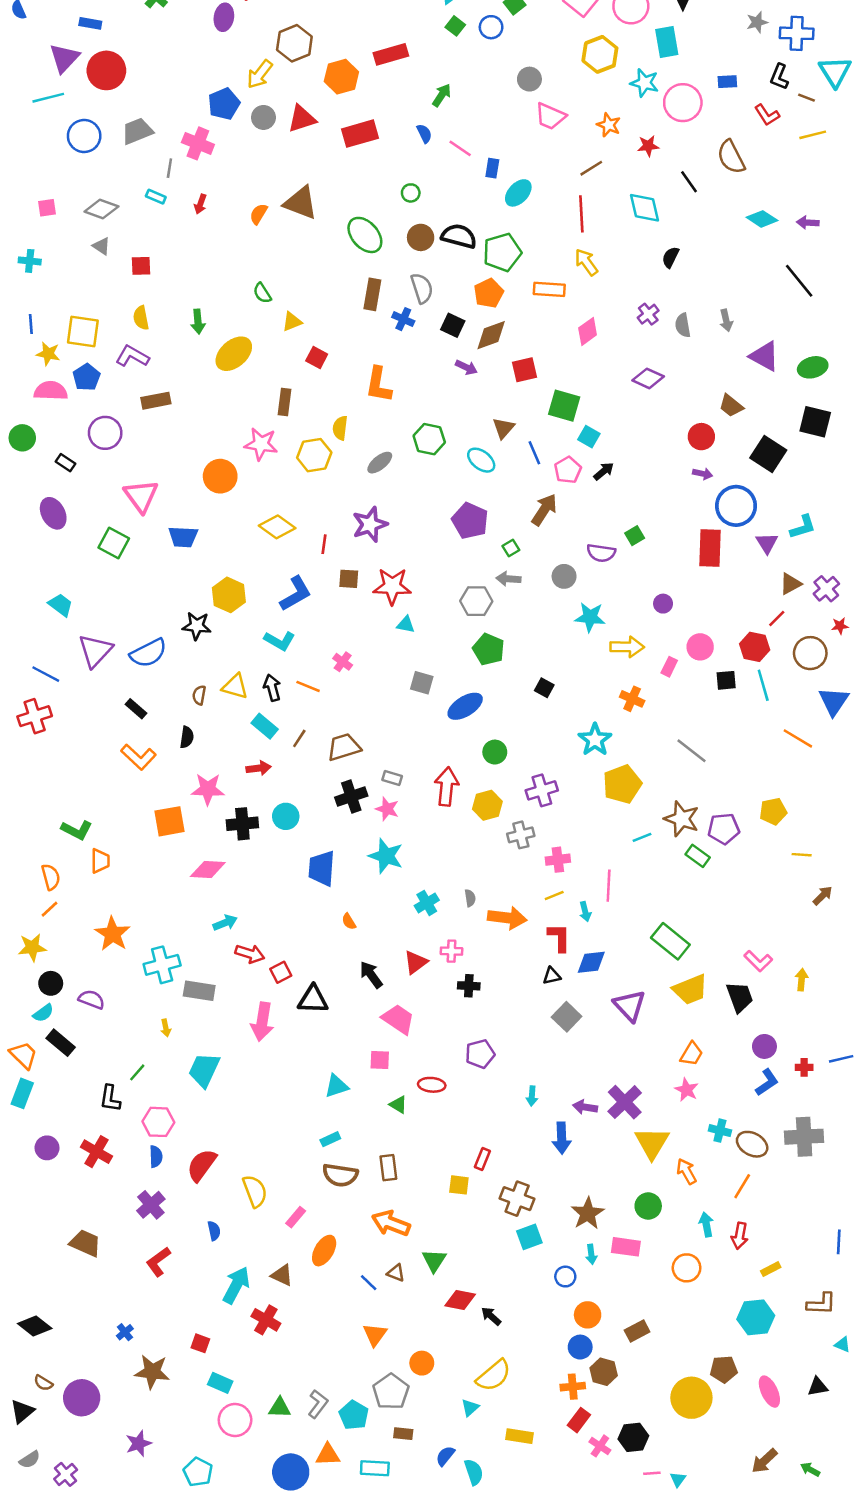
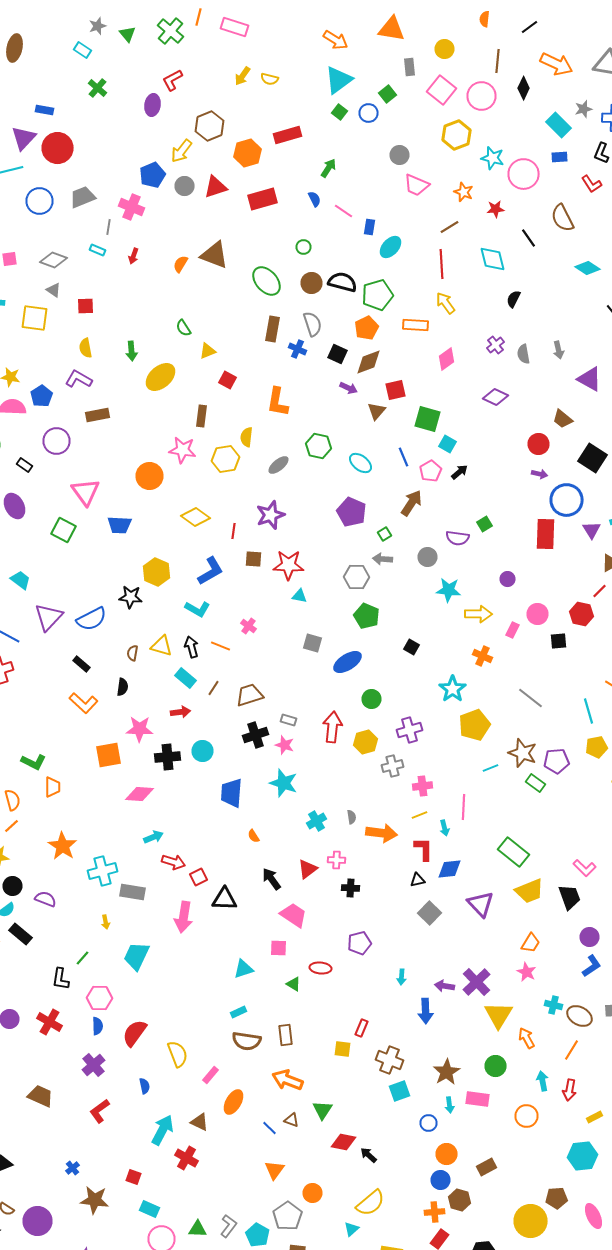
cyan rectangle: (667, 42) -> (558, 125), moved, turned -35
yellow square: (83, 331) -> (34, 318), moved
brown triangle: (503, 428) -> (376, 411), moved
cyan line: (763, 685) -> (588, 711), moved

